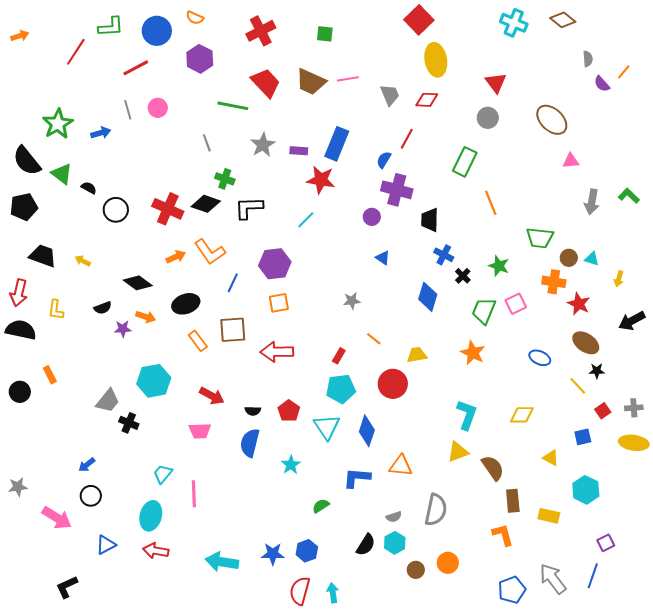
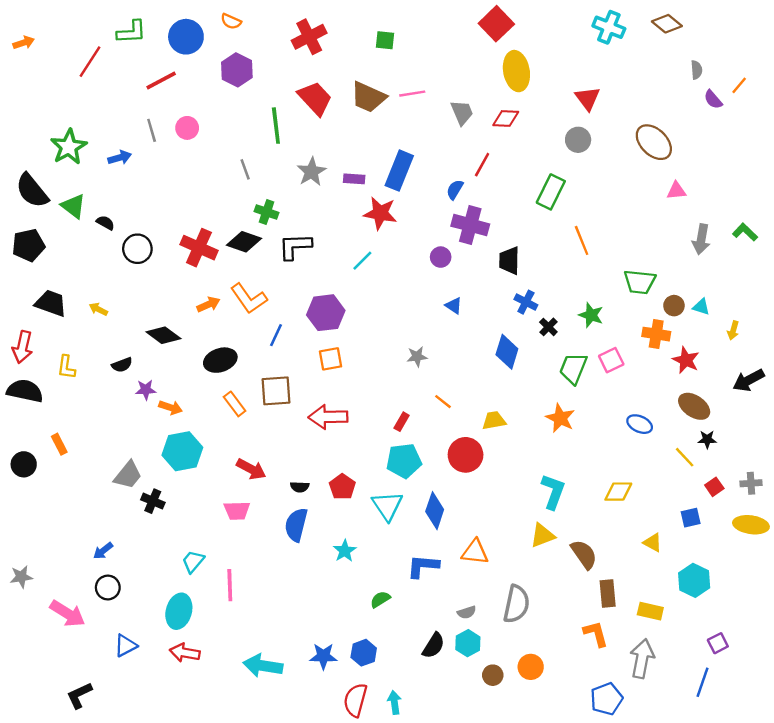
green line: (233, 106) -> (276, 126), turned 72
orange arrow: (146, 317) -> (171, 407), moved
gray arrow: (553, 579) -> (642, 659), moved, turned 48

